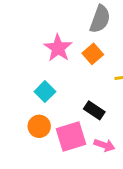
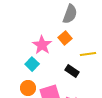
pink star: (58, 48) -> (42, 45), moved
black rectangle: (94, 110) -> (72, 71), moved

